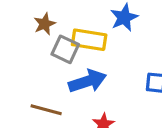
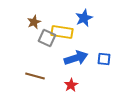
blue arrow: (88, 81) -> (76, 58), moved

